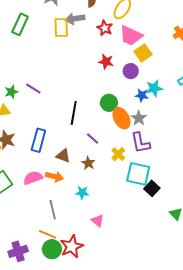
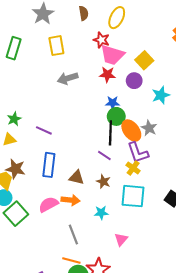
gray arrow: (75, 19) -> (68, 78), moved
pink trapezoid: (131, 36) -> (112, 55), moved
purple line: (33, 89) -> (44, 130), moved
blue star: (142, 95) -> (113, 103), moved
black line: (74, 113) -> (110, 133), moved
purple L-shape: (141, 143) -> (138, 153), moved
cyan square: (138, 174) -> (133, 196), moved
pink triangle: (98, 221) -> (121, 239), turned 40

